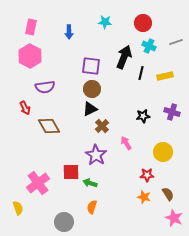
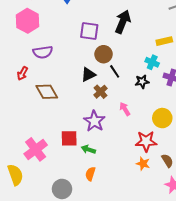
cyan cross: (149, 46) -> (152, 62), moved
black line: (141, 73) -> (115, 71), moved, turned -48
brown circle: (92, 89) -> (104, 54), moved
red arrow: (25, 108) -> (22, 73), turned 56
red star: (147, 175) -> (146, 141), size x1.5
yellow semicircle: (18, 208) -> (15, 175), size x1.5

